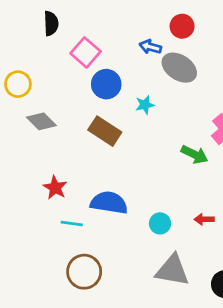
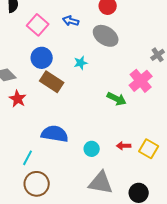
blue arrow: (150, 47) -> (71, 21), moved
blue circle: (106, 84) -> (42, 58), moved
red star: (55, 188) -> (18, 99), moved
cyan line: (72, 223) -> (28, 158), moved, turned -70

